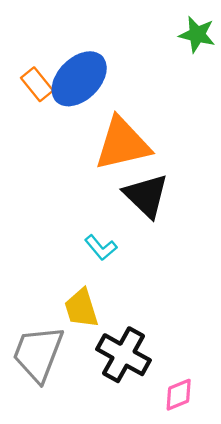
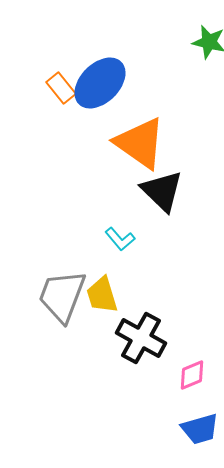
orange triangle: (122, 144) -> (140, 143), turned 48
gray trapezoid: (38, 354) -> (62, 296), moved

